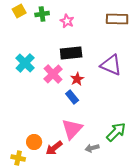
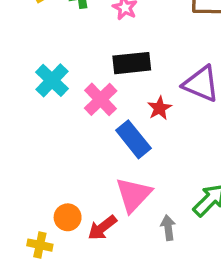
red star: (77, 79) -> (159, 108), moved
blue rectangle: (72, 97) -> (133, 139), size x1.5
gray arrow: (92, 148) -> (168, 228), turned 96

